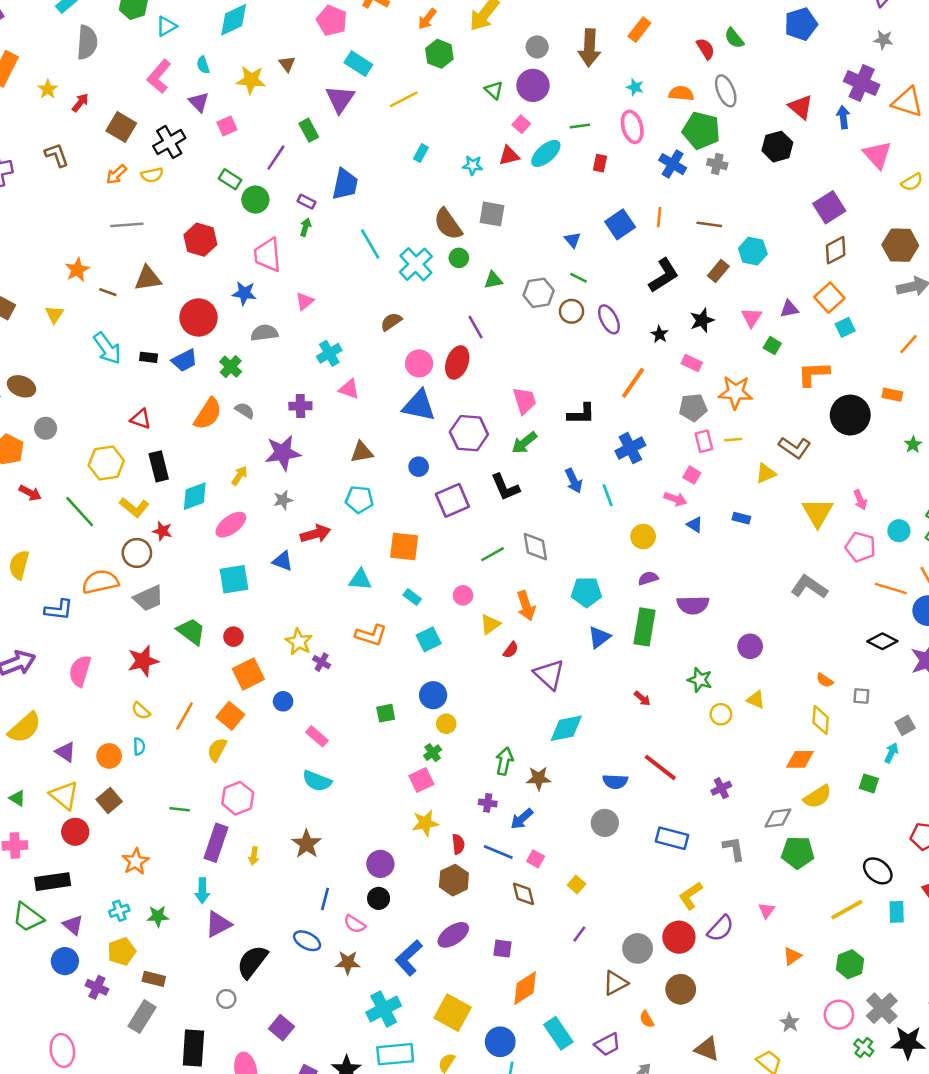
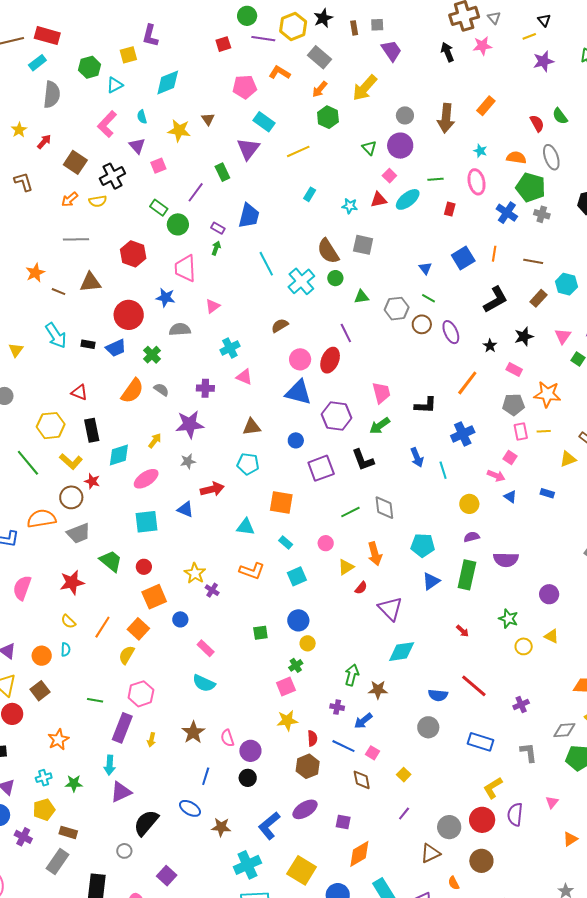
pink pentagon: (332, 21) -> (245, 87), turned -30
yellow triangle: (54, 314) -> (16, 350), moved
pink semicircle: (355, 924) -> (227, 738), moved, turned 36
purple semicircle: (721, 928) -> (515, 815), turned 140

